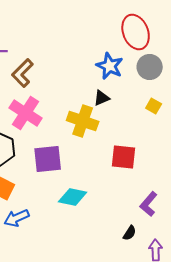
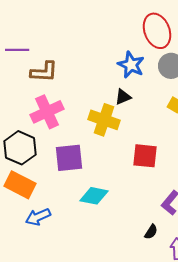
brown L-shape: (23, 73) -> (44, 72), turned -132
pink cross: (26, 113) -> (47, 112), turned 32

